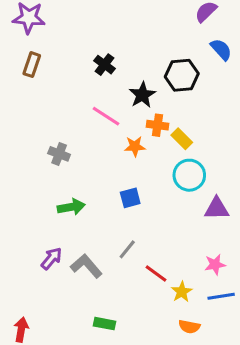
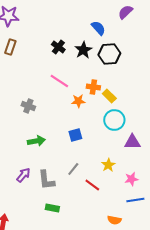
blue semicircle: (221, 49) -> (98, 28), moved
black star: (142, 95) -> (83, 50), moved
gray L-shape: (86, 266) -> (46, 180), turned -145
yellow star: (182, 292) -> (108, 165), moved
green rectangle: (104, 324) -> (52, 208), moved

